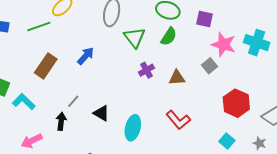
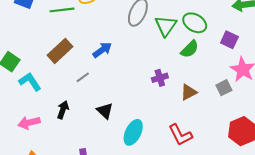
green triangle: (135, 38) -> (166, 26), moved
brown triangle: (177, 78) -> (189, 92), turned -36
gray line: (73, 101) -> (83, 77), moved

